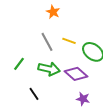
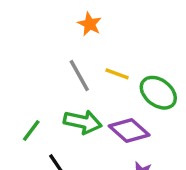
green line: (19, 64) -> (31, 130), moved

